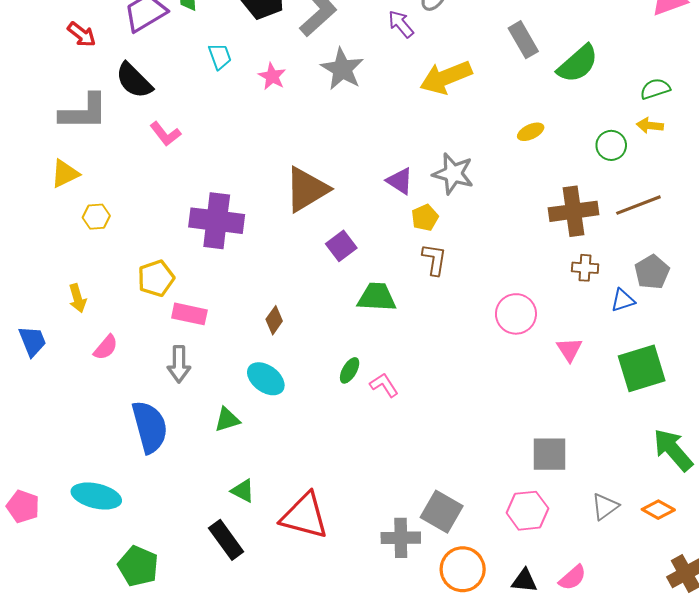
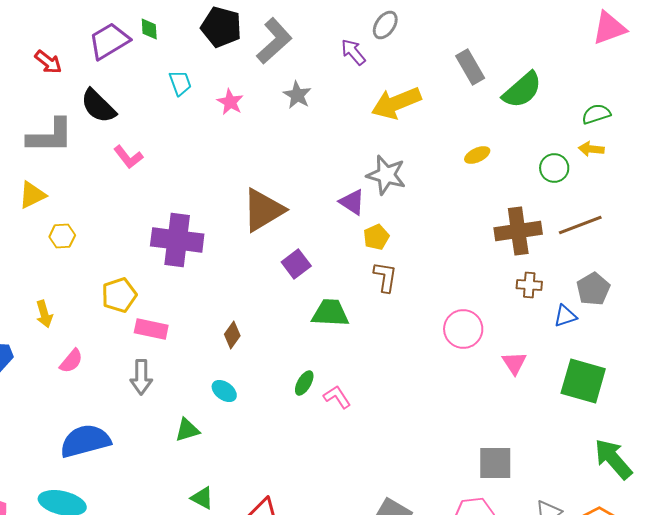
gray star: (342, 69) -> (297, 95), size x0.7
gray star: (453, 174) -> (386, 175), moved
green square: (642, 368) -> (583, 381), turned 33
cyan ellipse: (266, 379) -> (224, 391), size x0.7
blue semicircle: (150, 427) -> (85, 441), moved, turned -90

